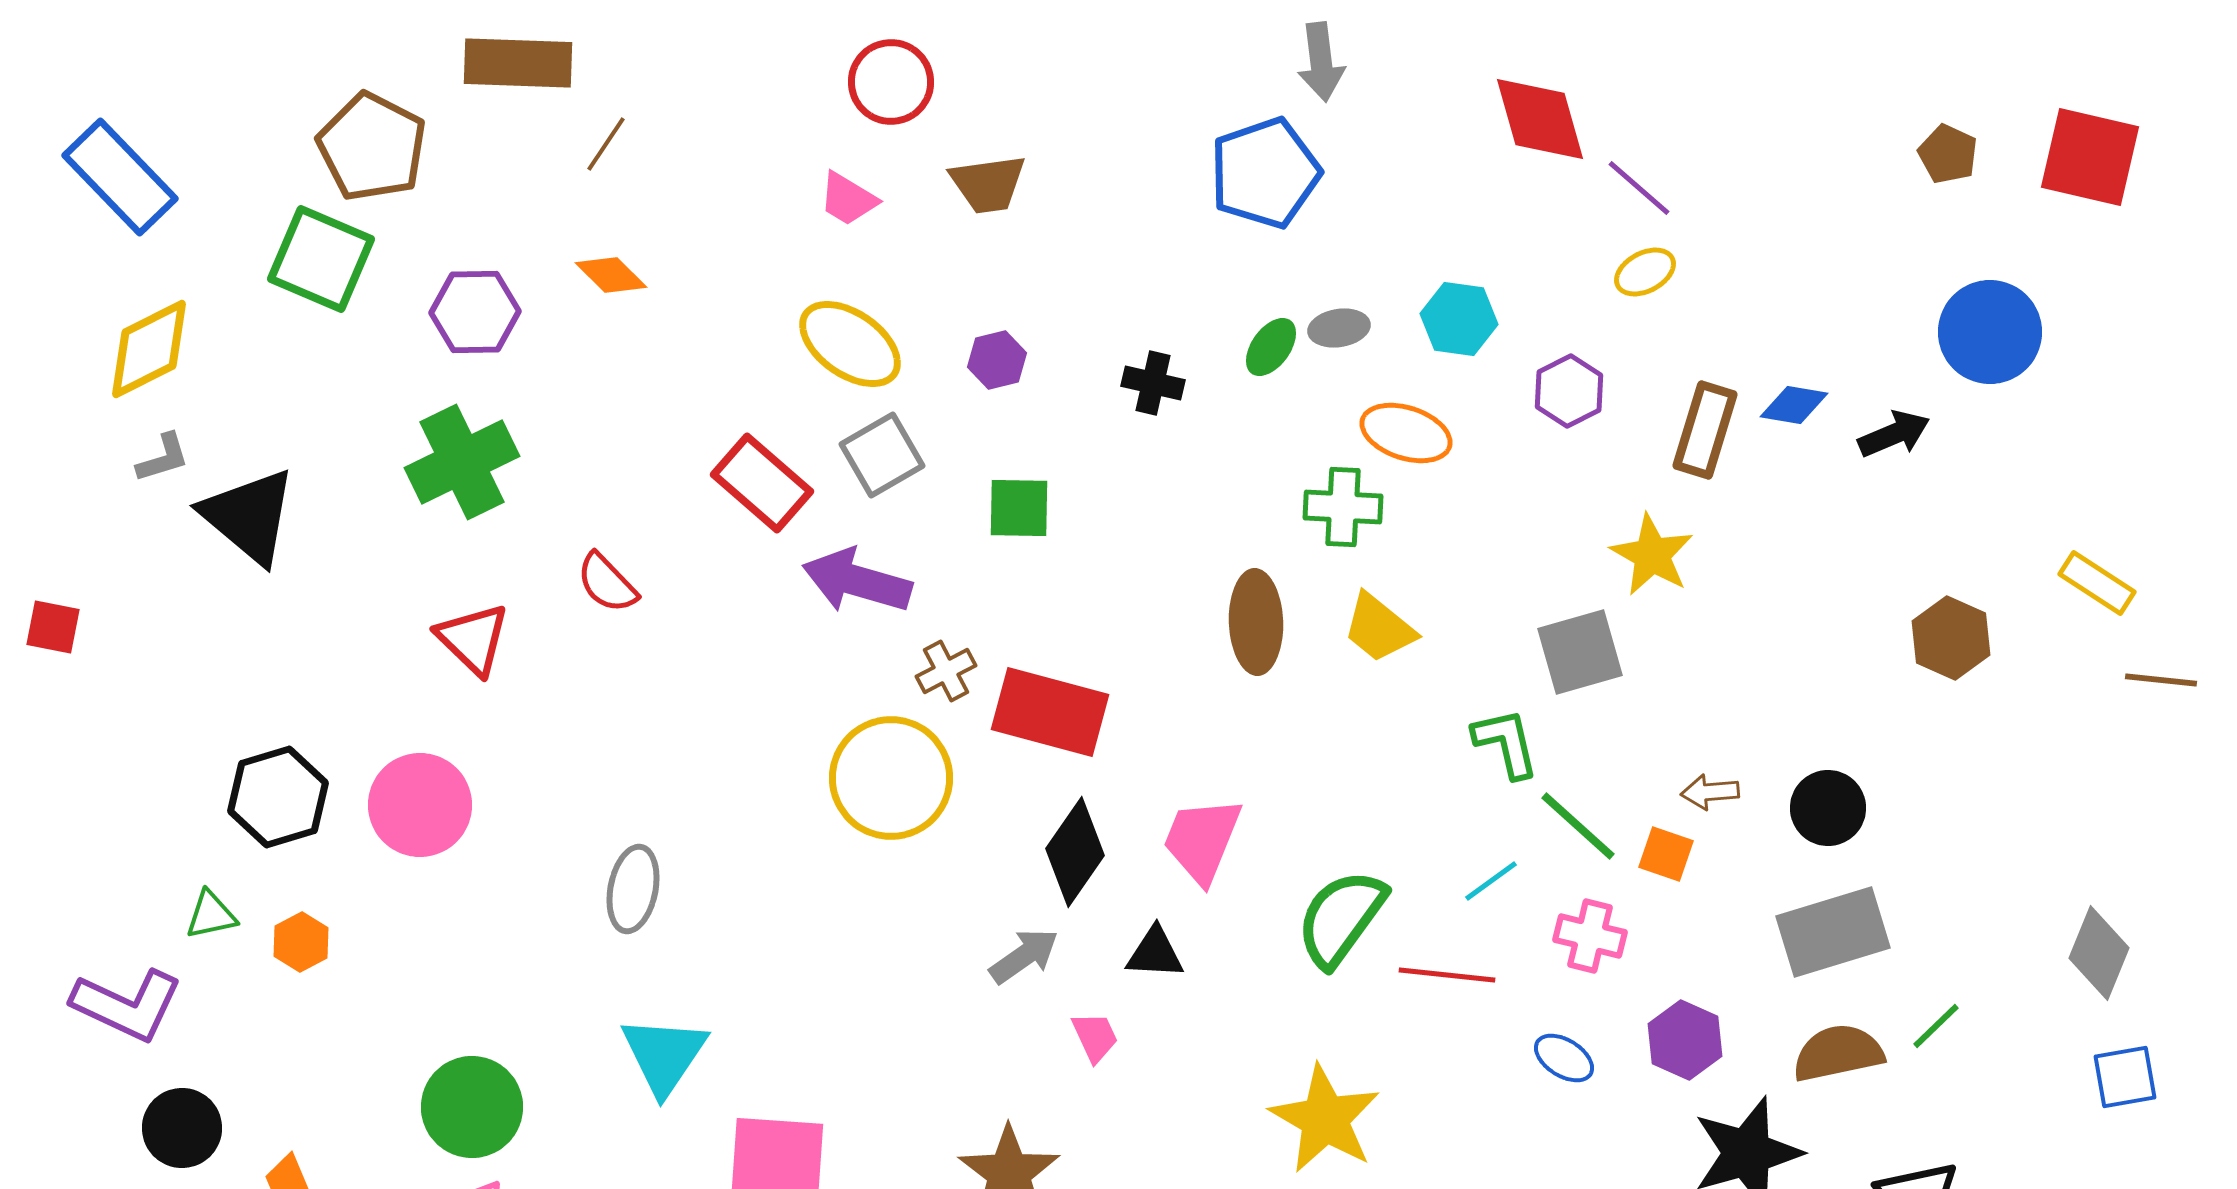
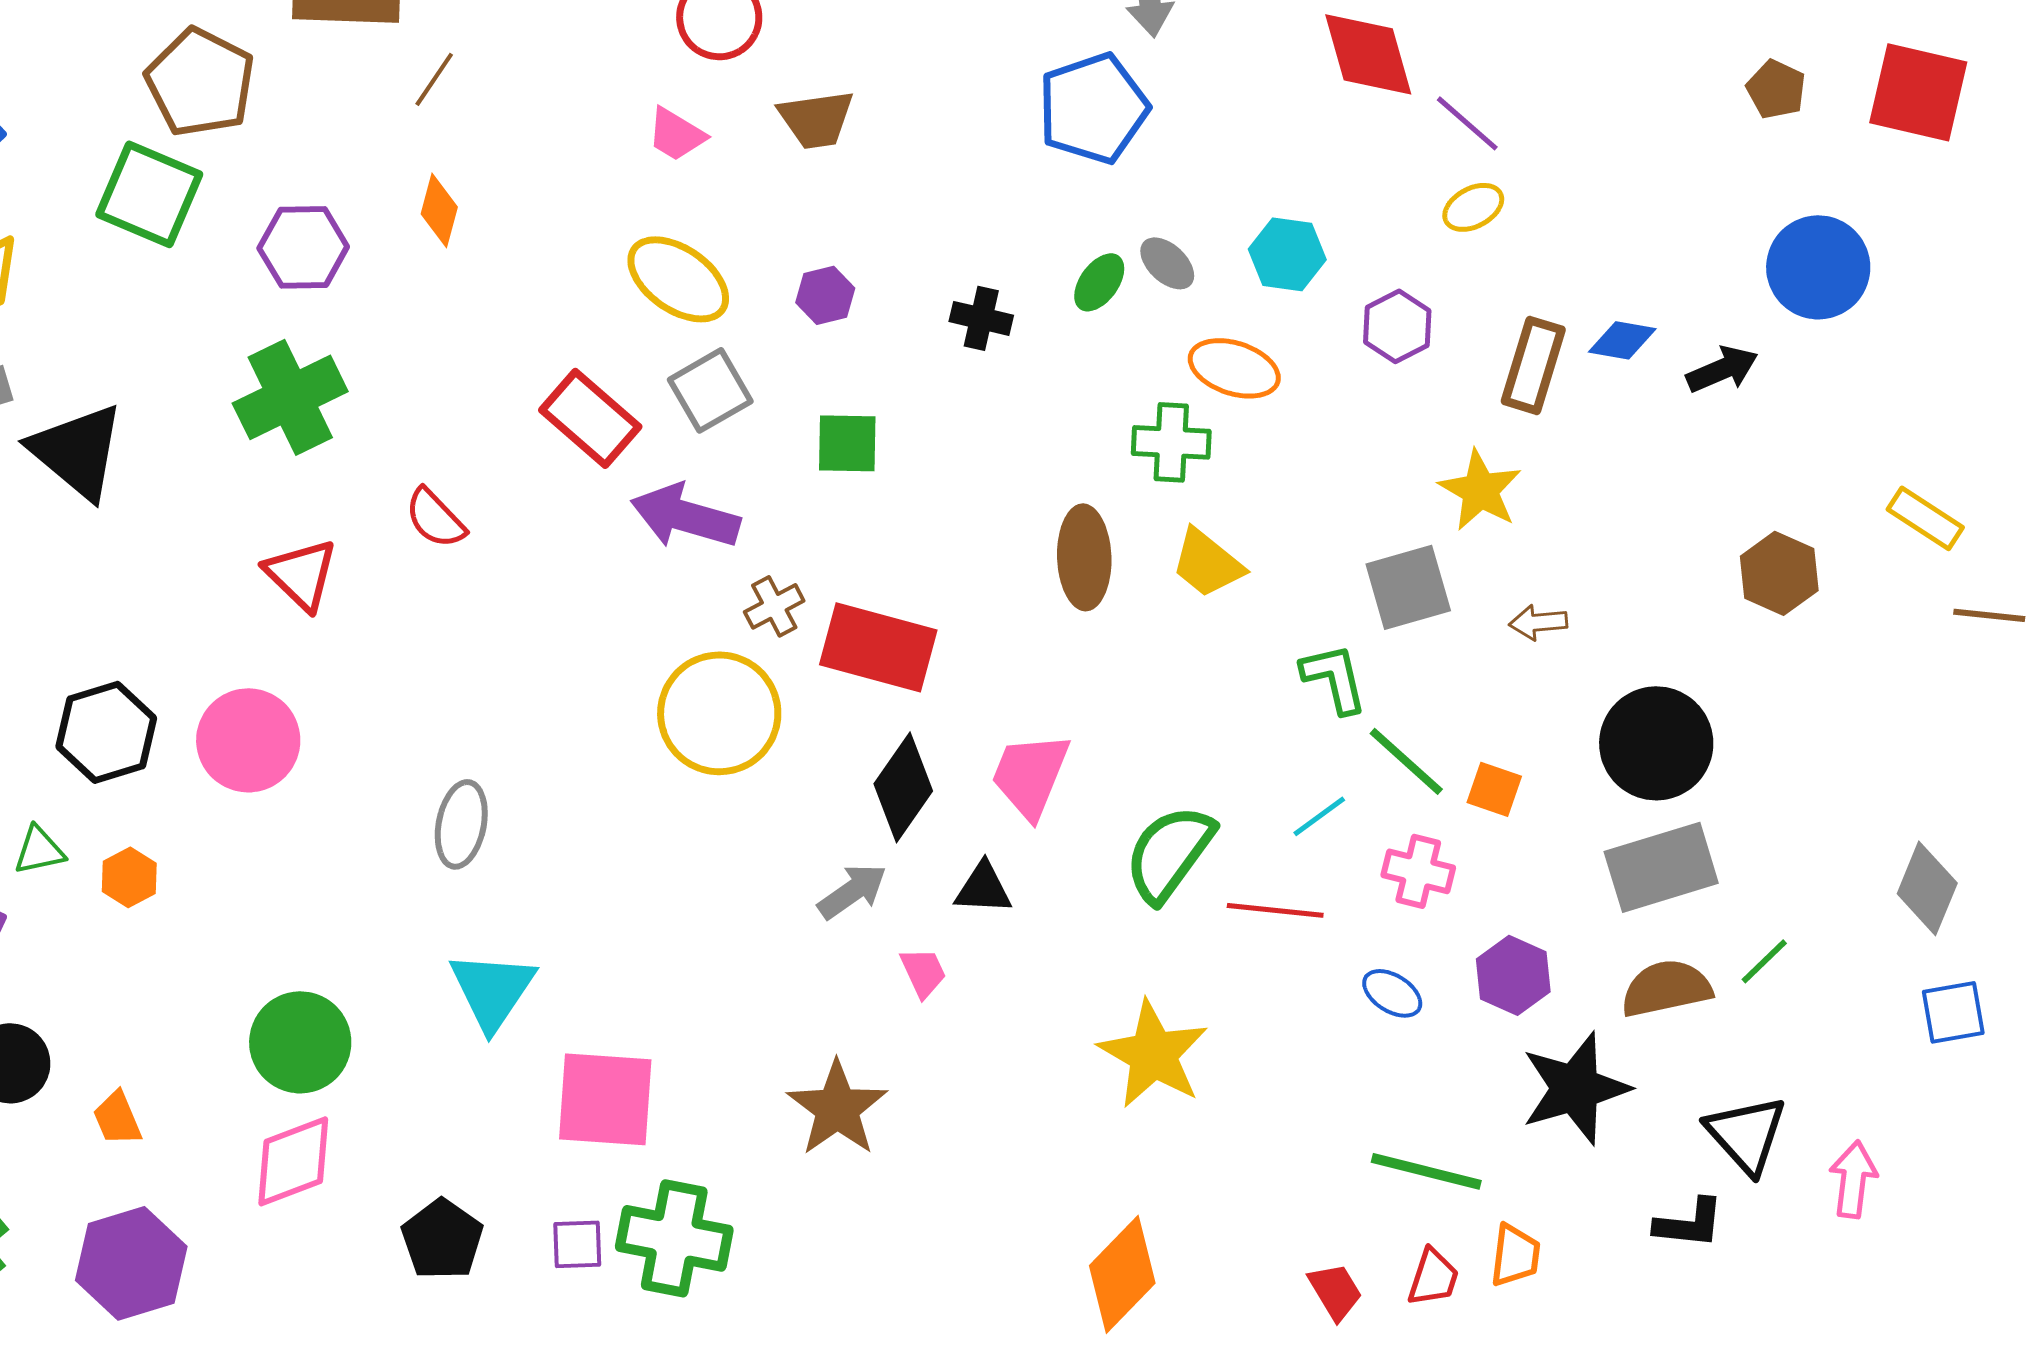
orange diamond: (611, 275) -> (439, 210), turned 60
gray ellipse: (1339, 328) -> (1167, 263), turned 52
brown arrow: (1710, 792) -> (1538, 622), moved
black circle: (1828, 808) -> (1656, 743), size x1.5

